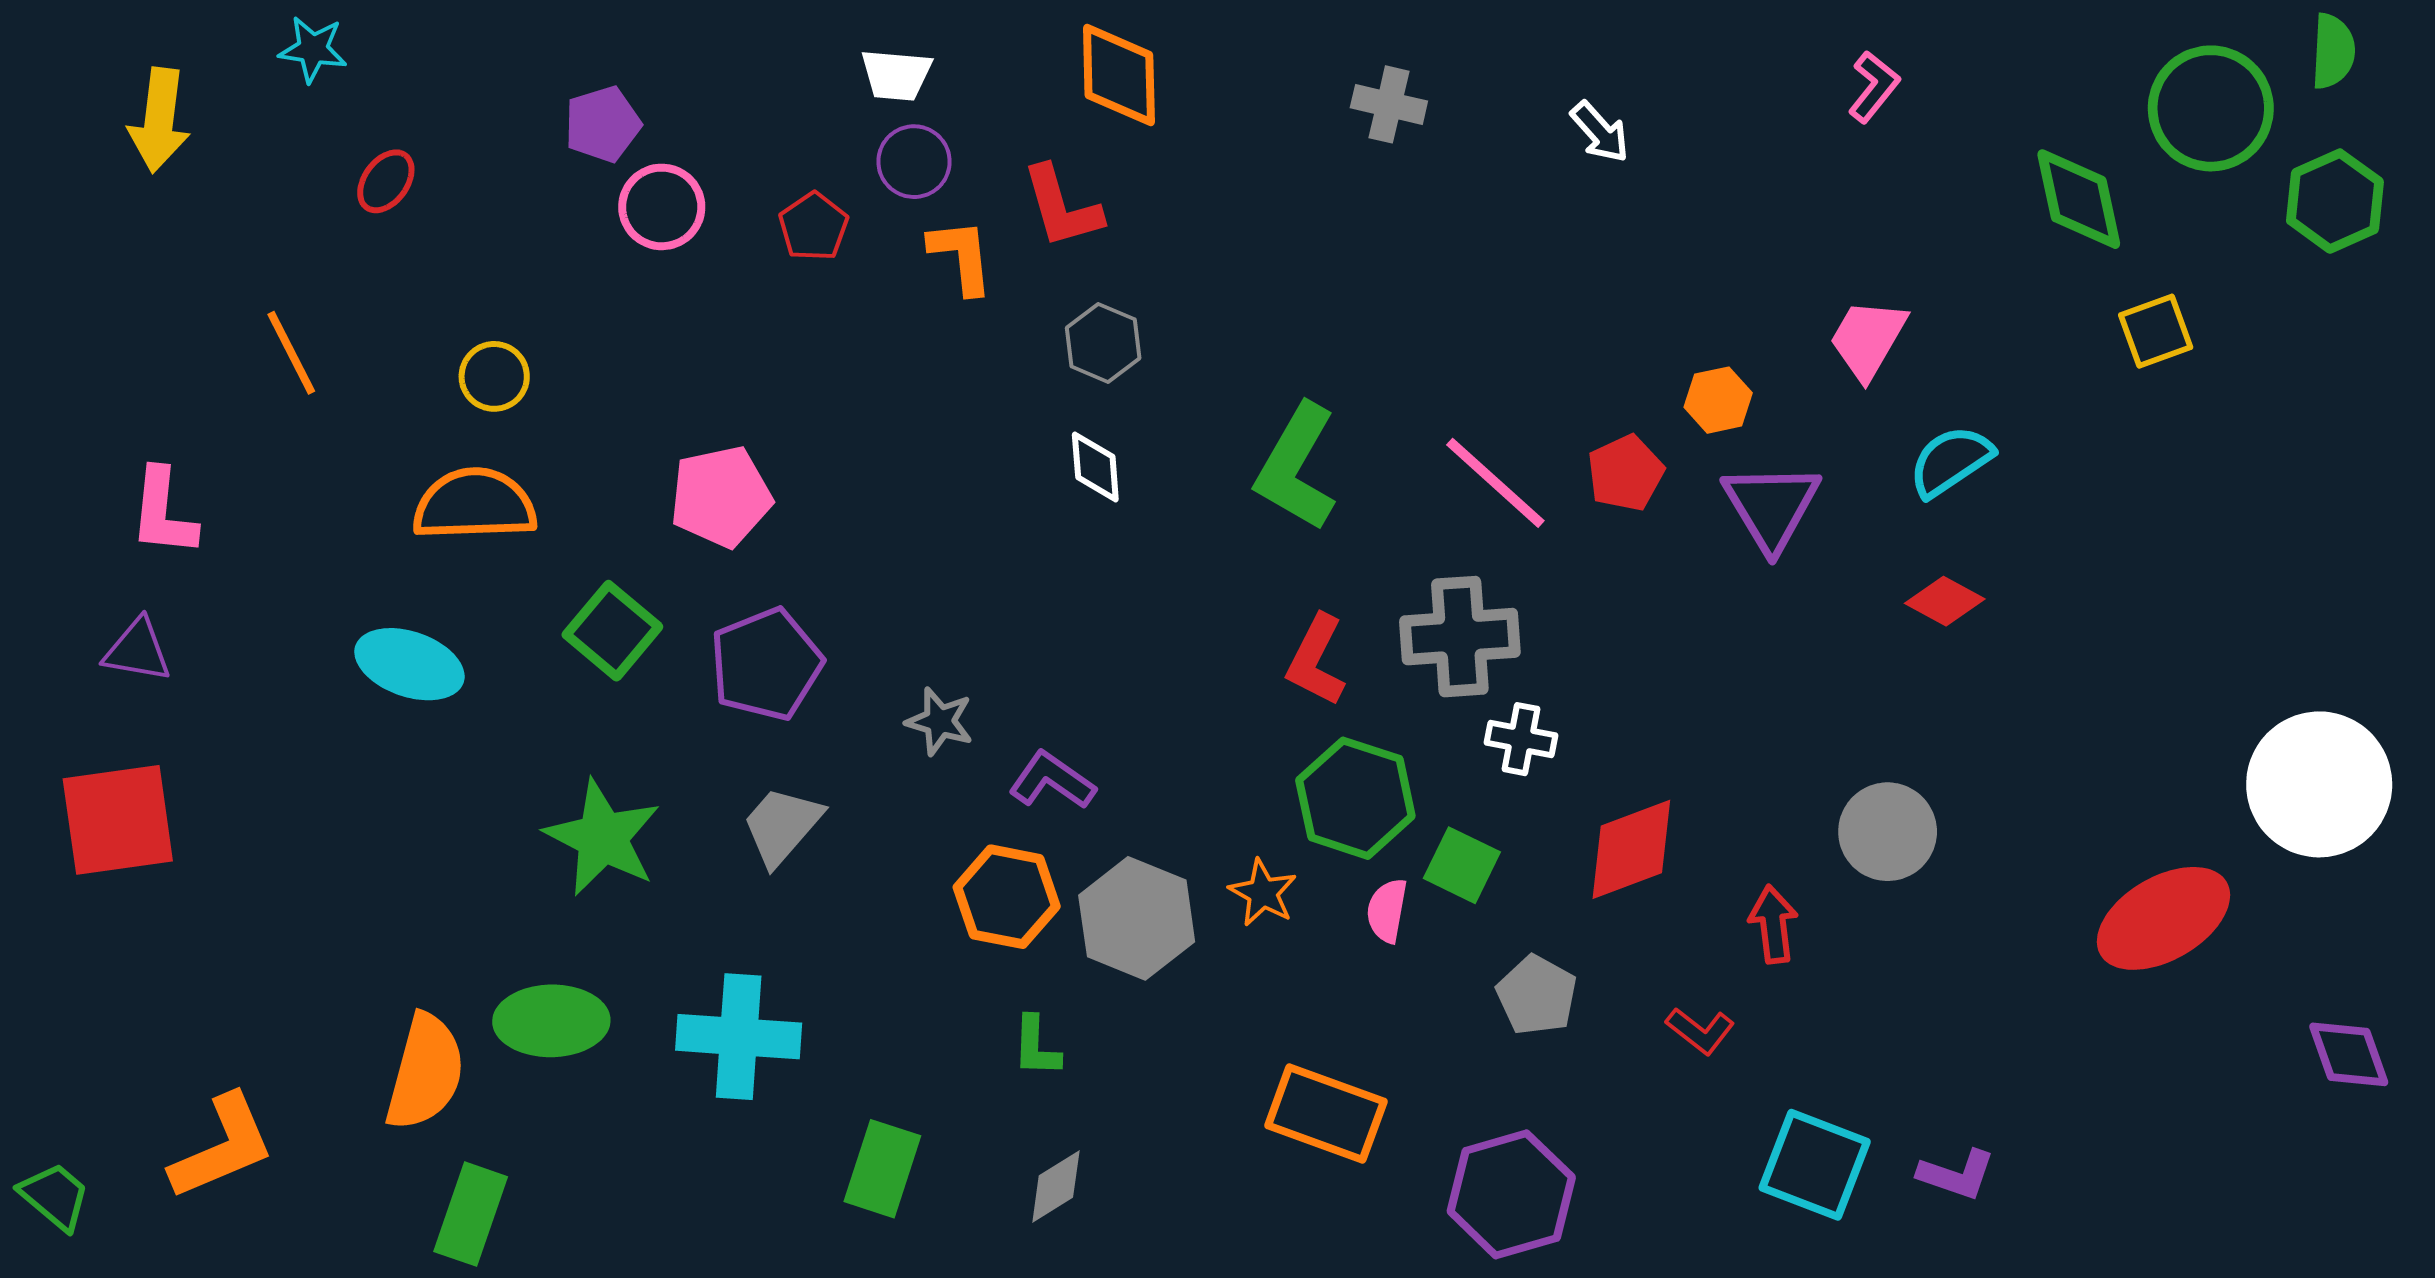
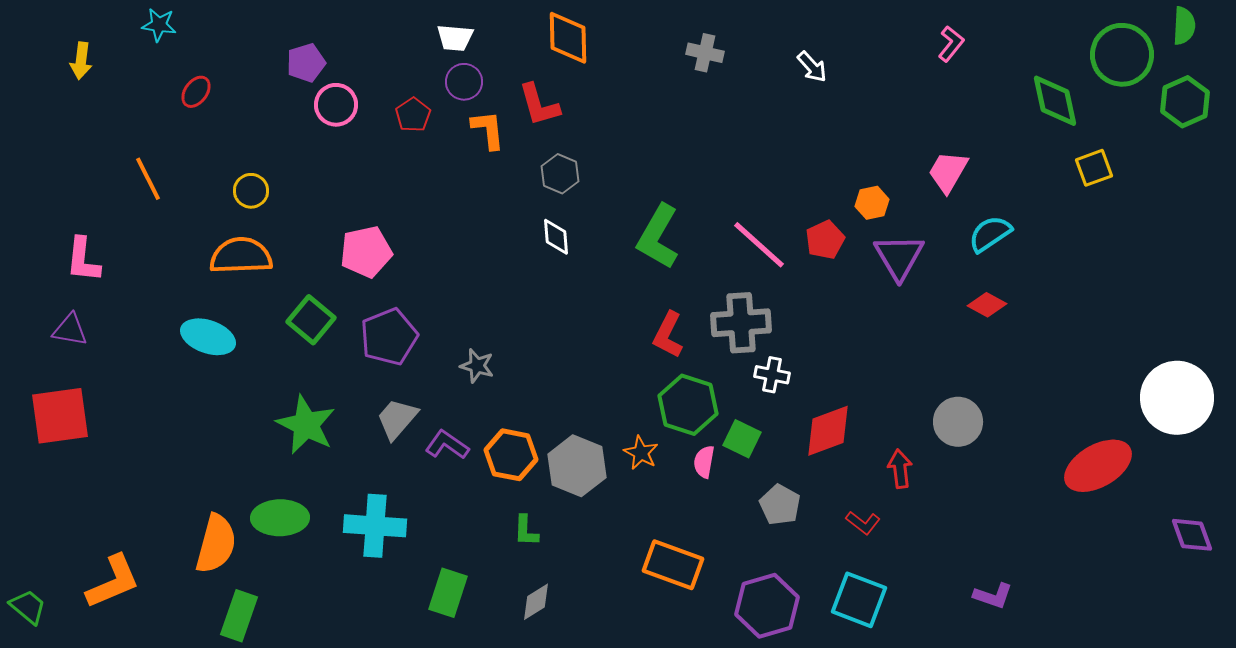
yellow arrow: (159, 120) -> (81, 61), size x0.7
purple L-shape: (1052, 780) -> (447, 445), moved
cyan square: (1815, 1165) -> (859, 600), moved

